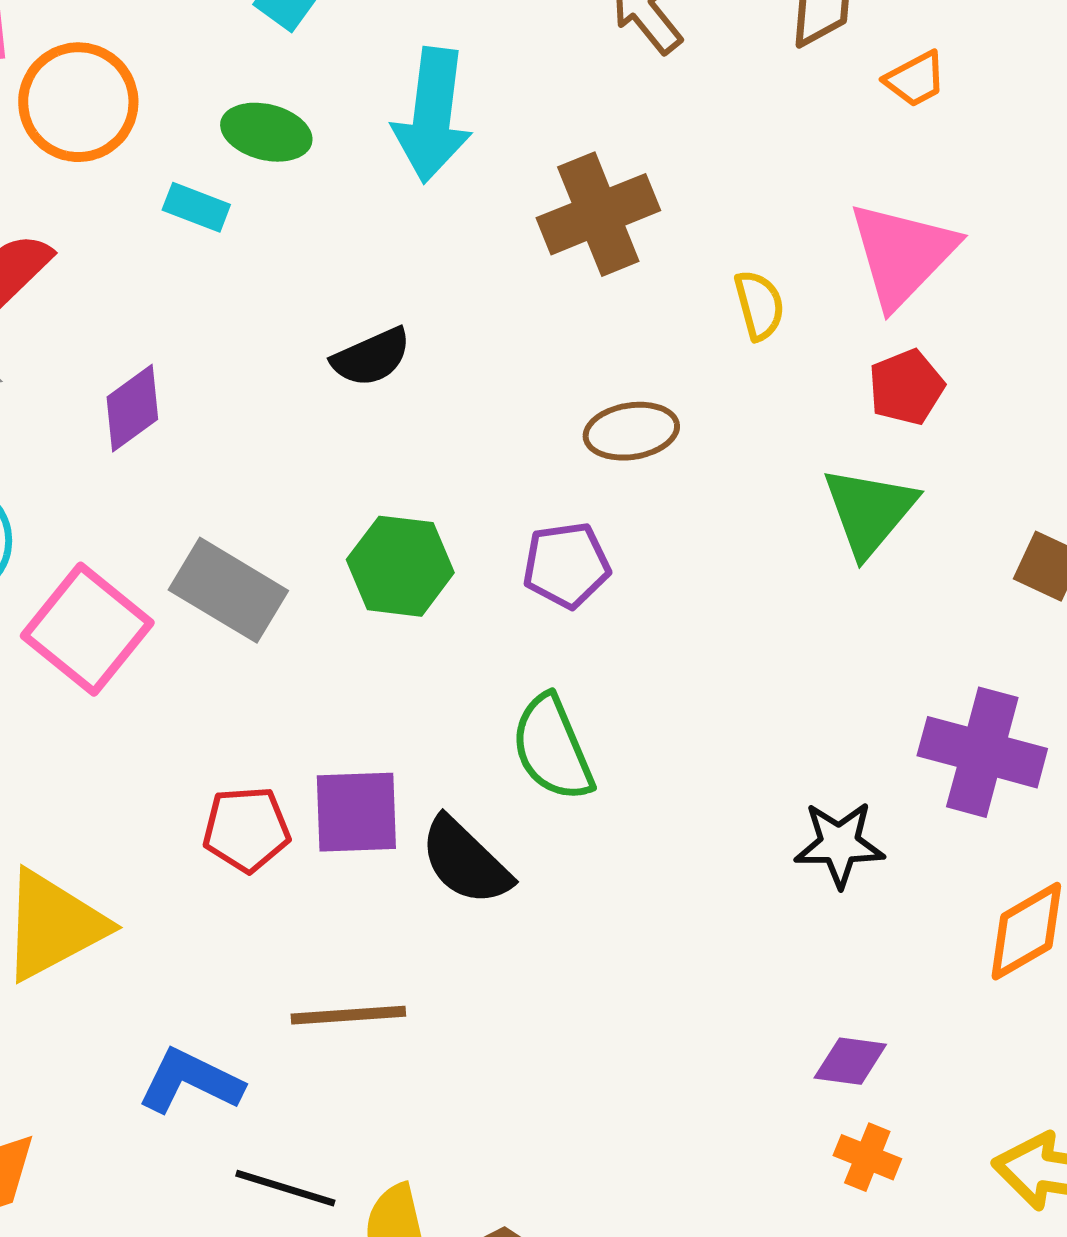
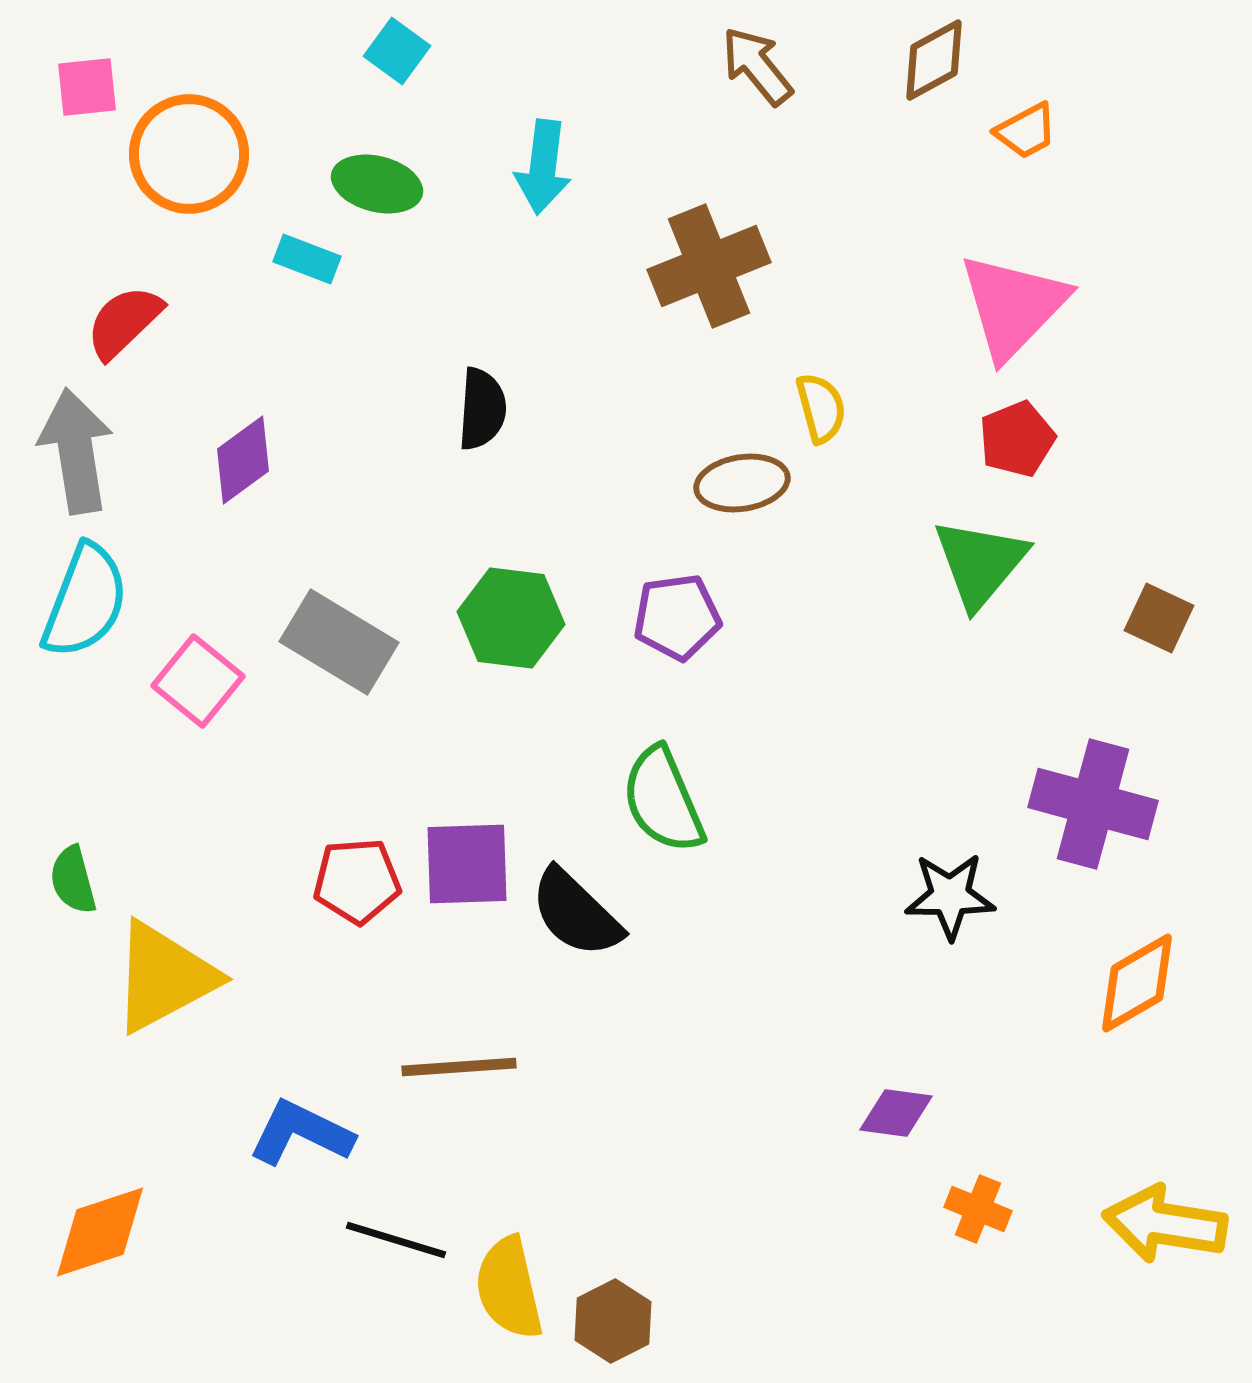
cyan arrow: (432, 115) -> (543, 167), size x0.7
yellow semicircle: (759, 305) -> (821, 408), moved
black semicircle: (371, 357) -> (482, 409), turned -62
pink square: (87, 629) -> (198, 681), size x0.7
purple diamond: (850, 1061) -> (896, 1113), moved

